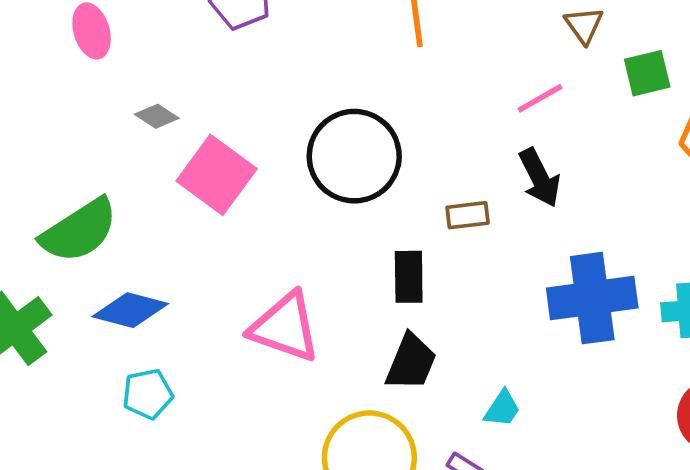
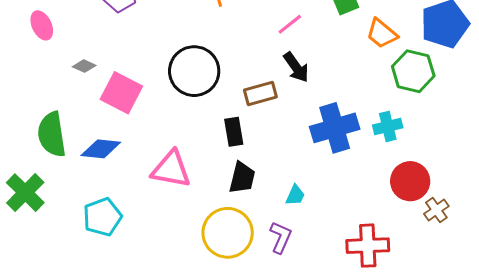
brown rectangle: (468, 215) -> (260, 94), size x1.4
green semicircle: (79, 231) -> (52, 134), turned 123
blue diamond: (130, 310) -> (101, 149), moved
cyan pentagon: (148, 394) -> (102, 217), size x1.4

